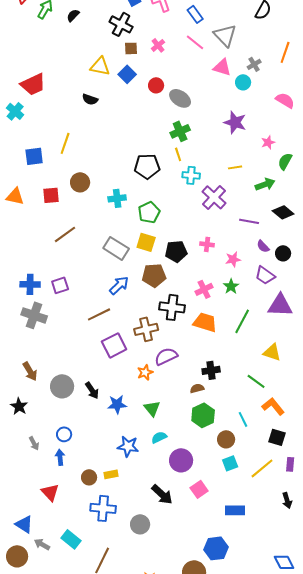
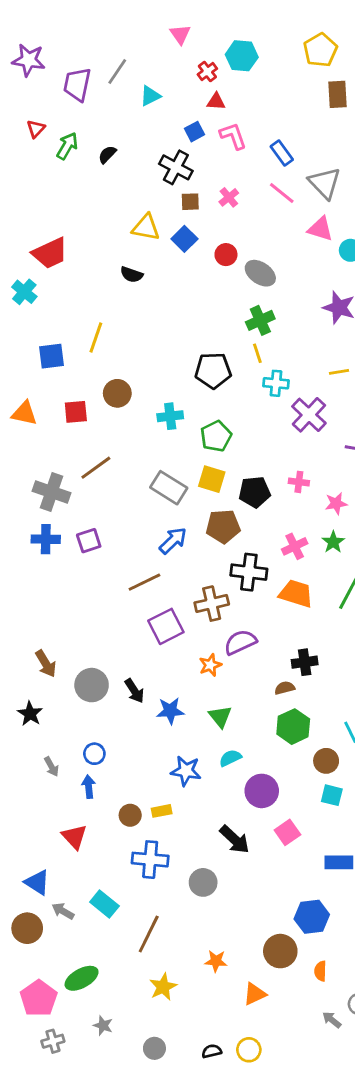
gray cross: (34, 315) -> (51, 492), moved
cyan square: (230, 463) -> (332, 795), turned 35

